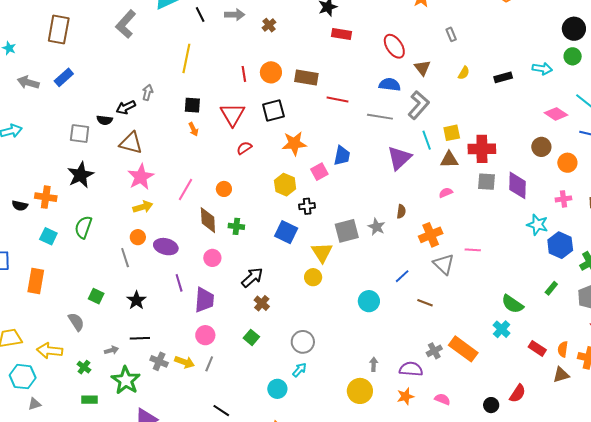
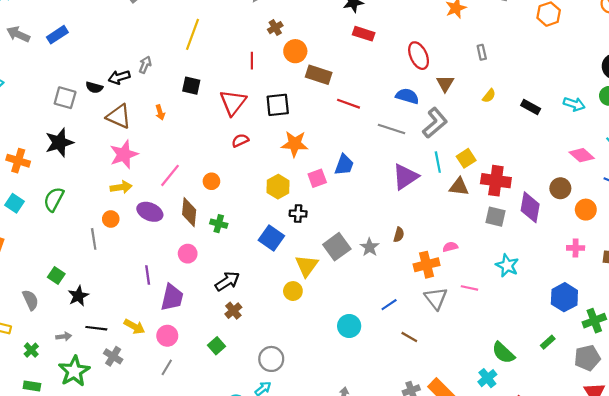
brown cross: (269, 25) -> (275, 28), moved
orange circle: (271, 72) -> (295, 51), moved
black rectangle: (503, 77) -> (531, 107), turned 36
orange arrow: (193, 129) -> (160, 112), moved
yellow square: (452, 133) -> (466, 158), turned -30
purple diamond: (518, 185) -> (530, 207), moved
pink semicircle: (446, 193) -> (450, 247), moved
cyan star: (537, 225) -> (507, 265), moved
gray square: (347, 231) -> (337, 247), turned -30
purple ellipse: (166, 247) -> (150, 212), moved
black star: (136, 300) -> (78, 296), moved
yellow arrow: (185, 362) -> (134, 326), moved

